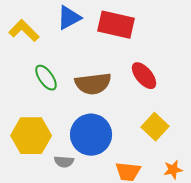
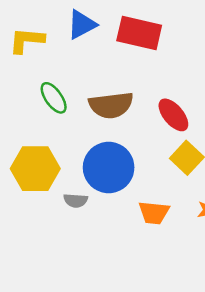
yellow L-shape: (24, 31) -> (27, 40), turned -40
red ellipse: (144, 76) -> (173, 115), moved

